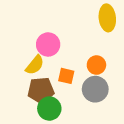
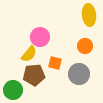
orange circle: (96, 65) -> (85, 46), moved
green circle: (49, 109) -> (13, 90), moved

